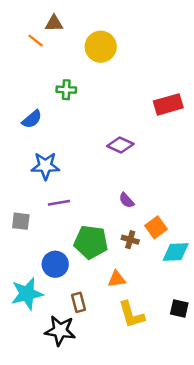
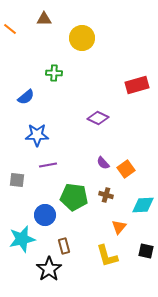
orange line: (36, 41) -> (10, 29), moved
orange square: (156, 227) -> (126, 169), moved
orange triangle: (117, 279) -> (119, 227), moved, turned -42
black star: (60, 331) -> (49, 269), turned 30

